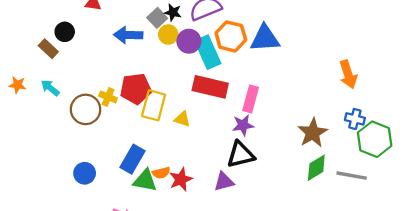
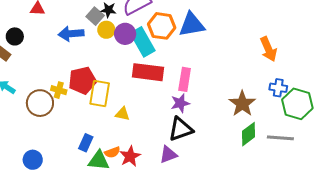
yellow triangle: (182, 119) -> (122, 114), moved
blue rectangle: (133, 159) -> (86, 143), size x0.7
blue circle: (85, 173) -> (33, 160), moved

